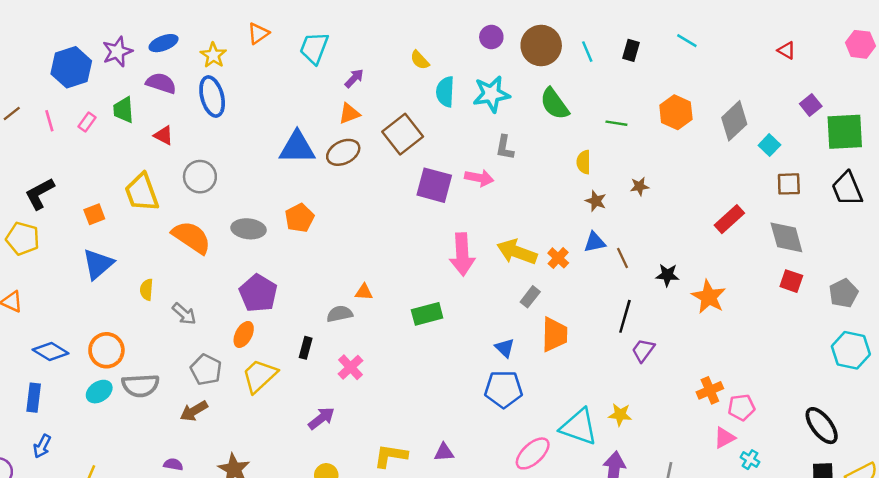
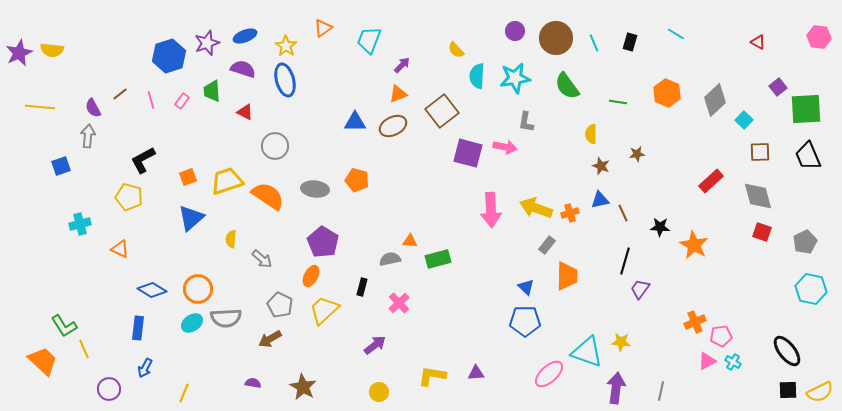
blue triangle: (297, 147) -> (355, 122), size x0.7
yellow trapezoid: (142, 192) -> (227, 181), moved, turned 92
orange pentagon: (300, 218) -> (357, 180), turned -30
orange cross: (558, 258) -> (570, 213), turned 30
green rectangle: (427, 314) -> (438, 259), moved
cyan cross: (750, 460) -> (733, 362), moved

